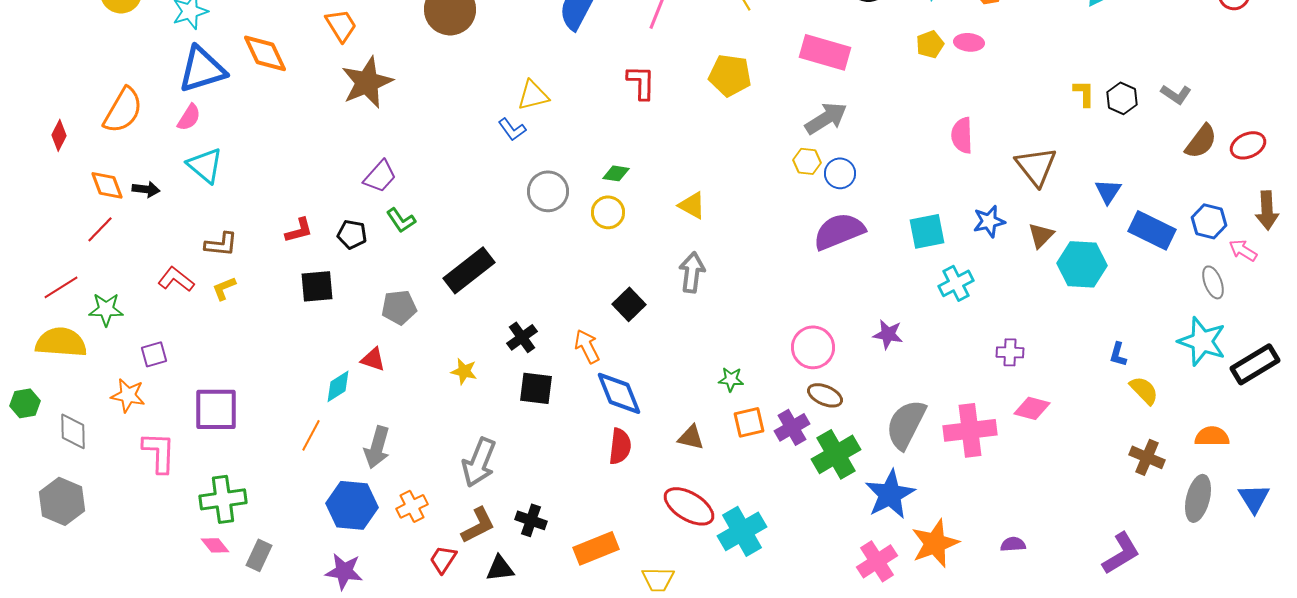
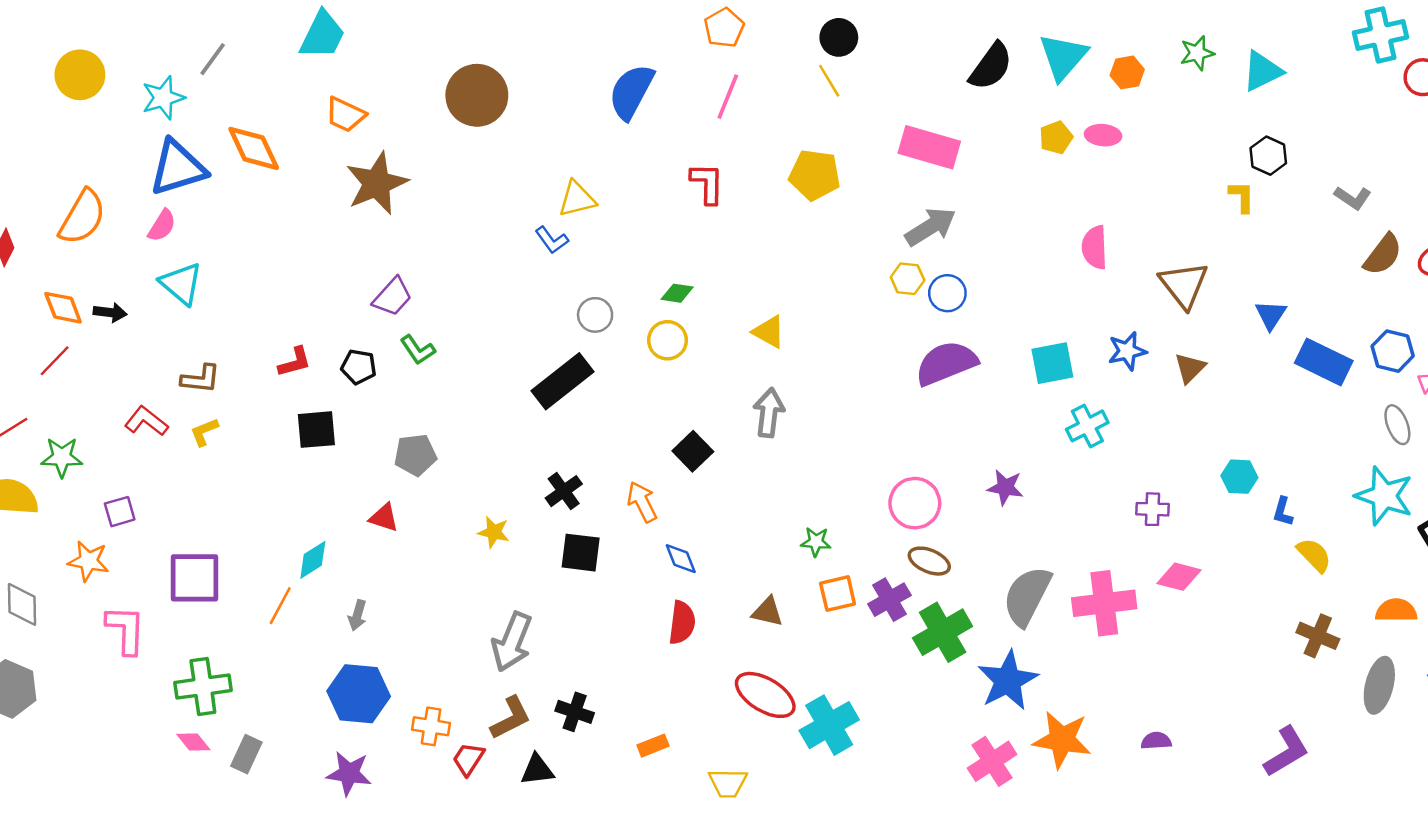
orange trapezoid: (341, 25) -> (345, 115), turned 147
black hexagon: (1122, 98) -> (1268, 156), moved
gray circle: (548, 191) -> (595, 315), size x0.7
cyan hexagon: (1082, 264) -> (1239, 477), moved, size x0.6
black rectangle: (469, 270) -> (563, 381), moved
cyan diamond: (338, 386) -> (313, 560), moved
blue diamond: (619, 393) -> (681, 559), size x0.6
orange line: (311, 435) -> (280, 606), moved
gray arrow: (377, 447) -> (357, 615), moved, size x0.6
orange cross: (412, 506) -> (431, 726), moved, turned 36
orange star: (935, 543) -> (1062, 740), turned 30
orange rectangle: (596, 548) -> (653, 746), size x0.6

